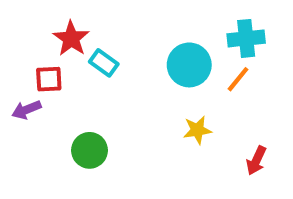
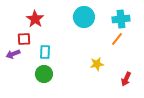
cyan rectangle: (104, 63) -> (45, 52), moved, turned 56
cyan circle: (189, 65) -> (84, 17), moved

